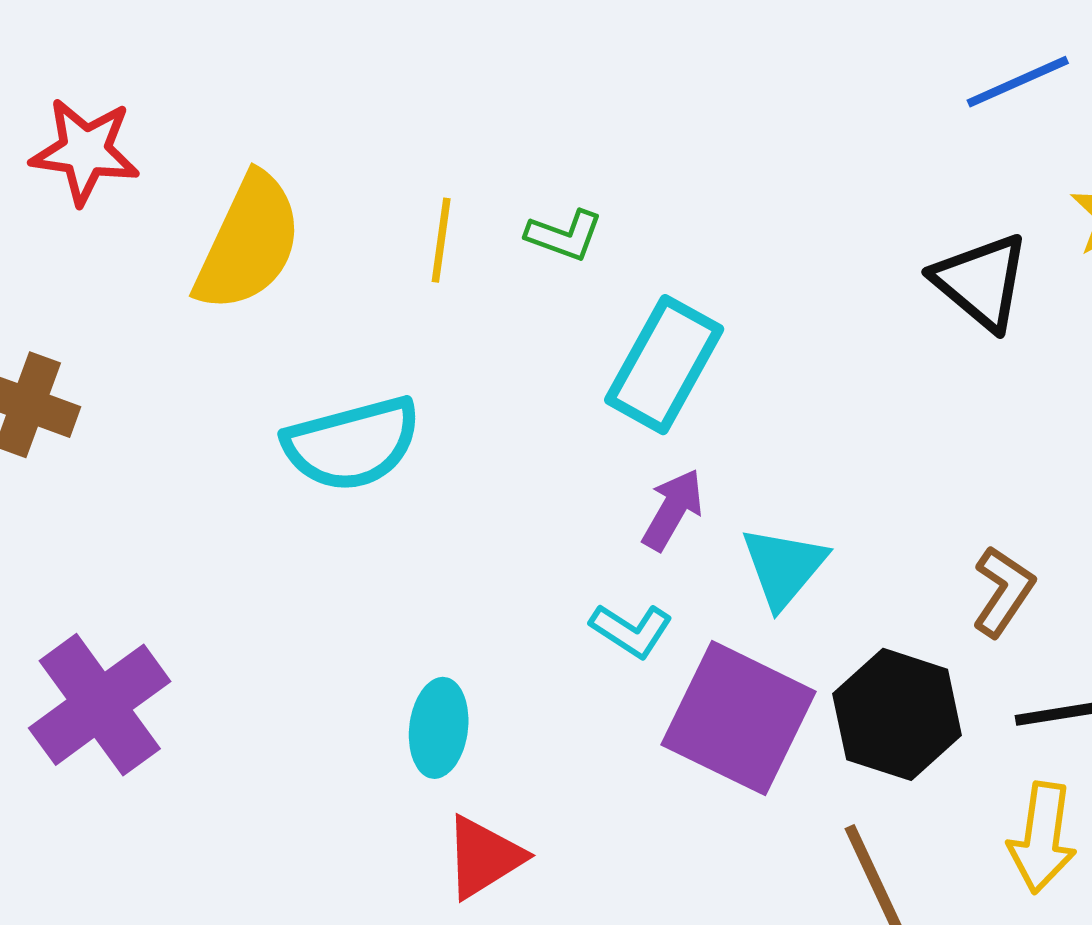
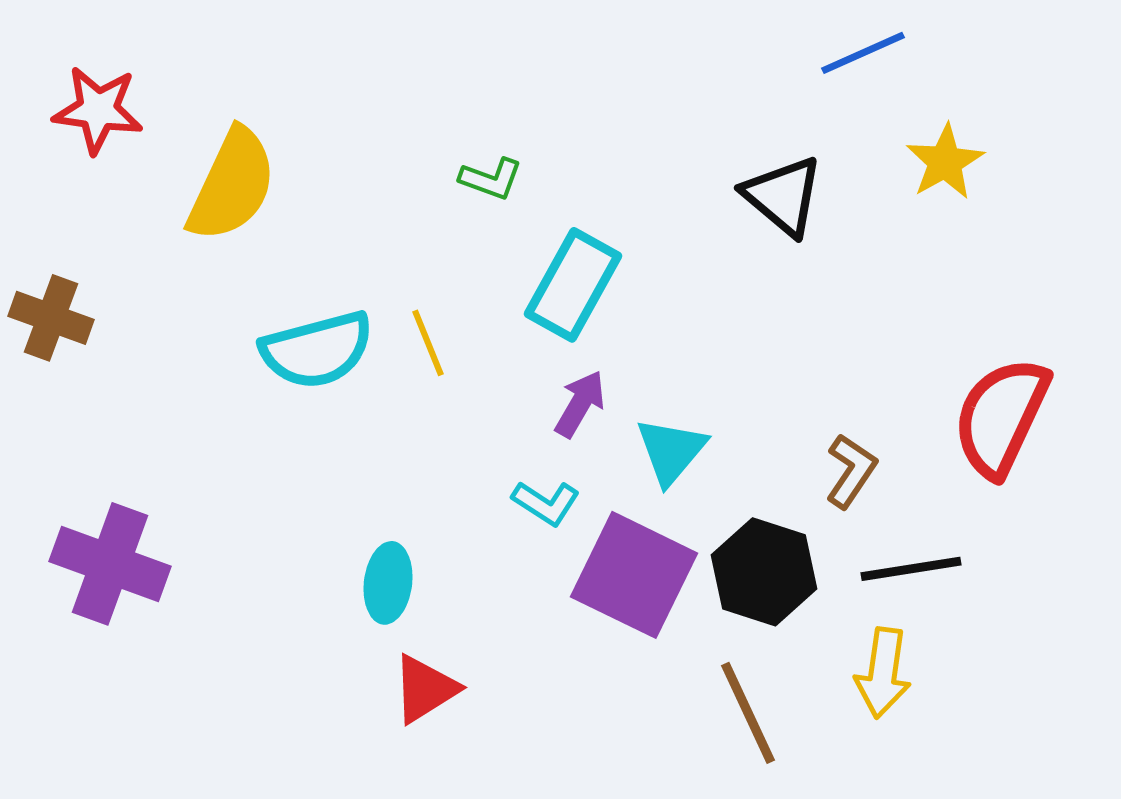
yellow line: (441, 240) -> (428, 343), moved, turned -30
black triangle: (981, 282) -> (783, 196), moved
purple cross: (100, 705) -> (110, 564), turned -34

